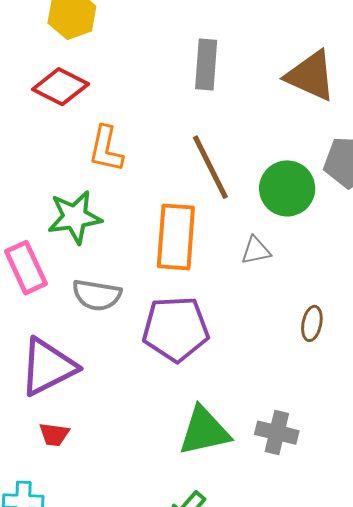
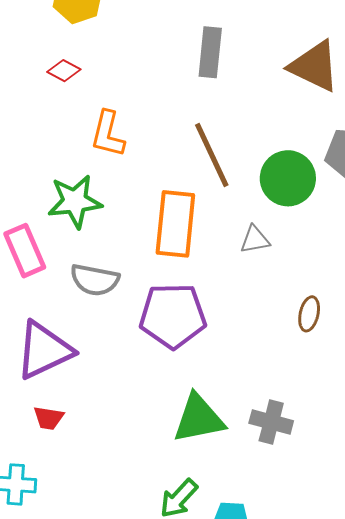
red diamond: (60, 87) -> (64, 71), size x0.6

